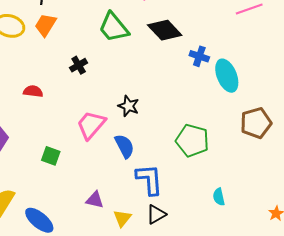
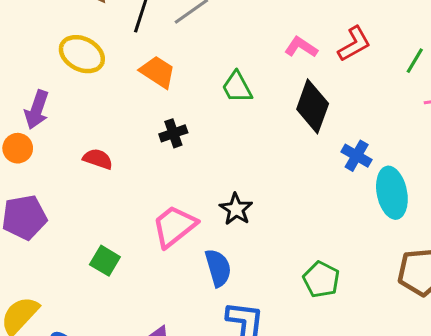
orange trapezoid: (46, 25) -> (158, 72), moved, turned 80
green trapezoid: (114, 27) -> (237, 87), size x0.7
black diamond: (165, 30) -> (313, 106), turned 52
green pentagon: (192, 140) -> (321, 279), size x0.7

